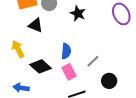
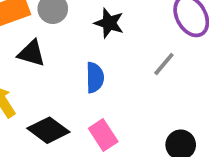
blue semicircle: (66, 51) -> (95, 78), moved
gray line: (93, 61) -> (164, 64), moved

